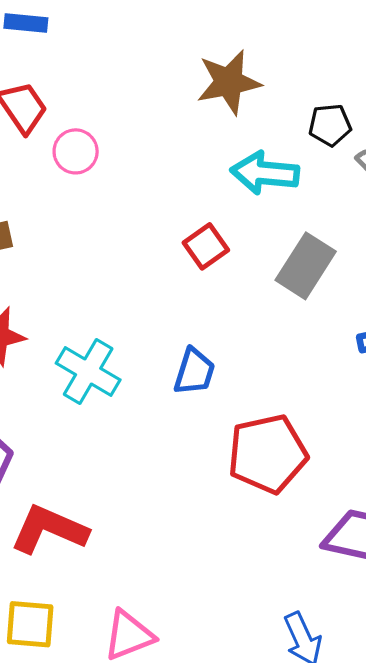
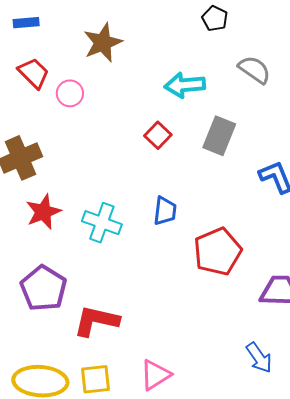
brown star: (229, 82) -> (103, 43), moved
black pentagon: (330, 125) -> (215, 19), moved, turned -30

